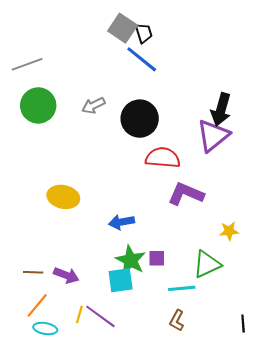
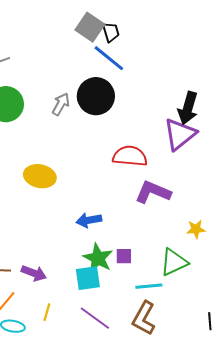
gray arrow: (93, 105) -> (61, 104), turned 145
black circle: (140, 119) -> (96, 96), moved
yellow ellipse: (63, 197) -> (40, 176), moved
purple line: (100, 316) -> (95, 318), moved
brown L-shape: (177, 320) -> (144, 318), size x1.6

